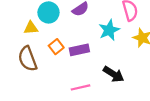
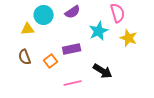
orange square: (56, 47) -> (51, 61), moved
brown semicircle: (28, 59) -> (25, 57), size x0.7

